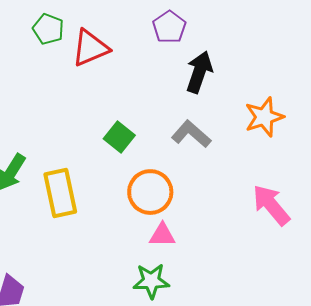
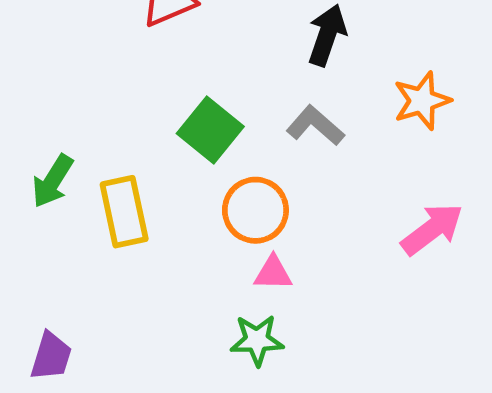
green square: (119, 137) -> (210, 130), size x1.4
pink arrow: (271, 205) -> (432, 229), turned 93

